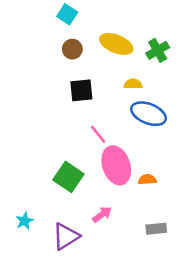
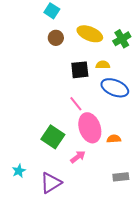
black square: (81, 90) -> (80, 70), moved
pink arrow: (102, 214) -> (78, 157), moved

